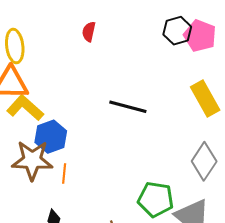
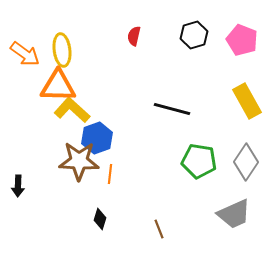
black hexagon: (177, 31) -> (194, 35), moved
green pentagon: (156, 199) -> (199, 161), moved

